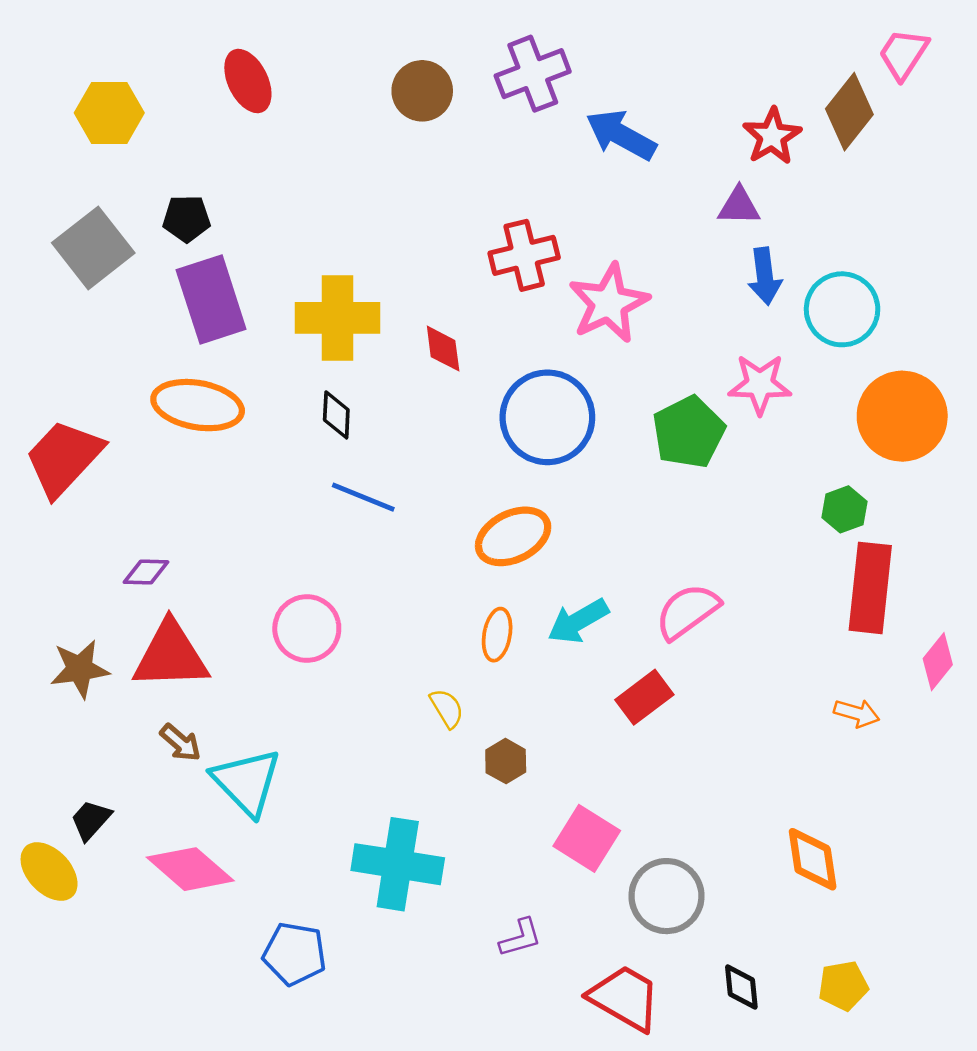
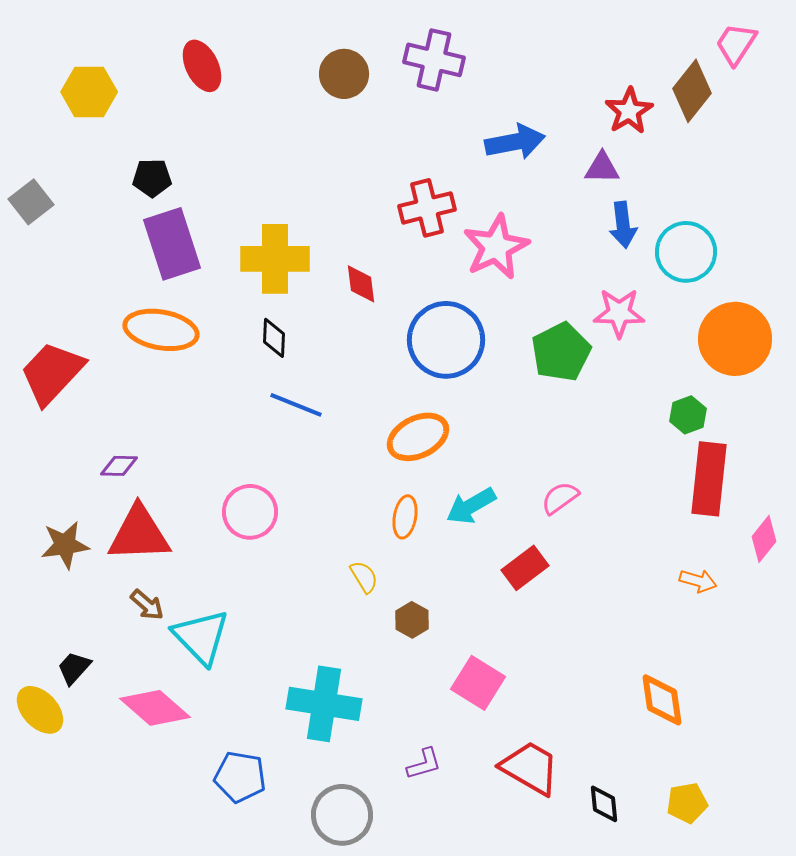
purple cross: (533, 74) -> (434, 60), turned 34
blue arrow: (621, 135) -> (515, 142), moved, turned 140
gray square: (93, 248) -> (31, 202), moved, size x0.7
pink semicircle: (687, 611) -> (560, 498), size x0.7
gray circle: (666, 896) -> (342, 815), moved
red trapezoid: (625, 998) -> (530, 768), moved

